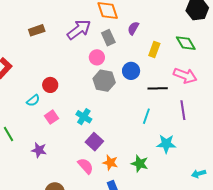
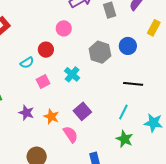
pink circle: (97, 57) -> (64, 28), moved
black line: (158, 88) -> (133, 84), moved
cyan line: (146, 116) -> (123, 112), moved
cyan cross: (84, 117) -> (72, 74), moved
orange star: (110, 163) -> (51, 117), moved

